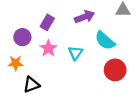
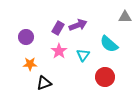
purple arrow: (85, 17) -> (78, 25), moved
purple circle: (22, 37) -> (26, 37), moved
red circle: (115, 70) -> (105, 77), moved

